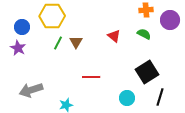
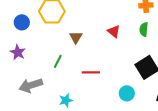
green semicircle: (144, 34) -> (144, 29), turned -112
green line: (58, 43) -> (58, 61), moved
purple star: (18, 48) -> (18, 52), moved

